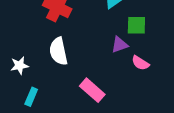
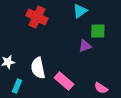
white semicircle: (58, 51) -> (38, 68), moved
pink semicircle: (140, 63) -> (101, 88), moved

